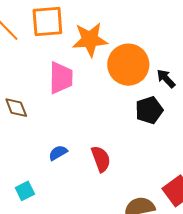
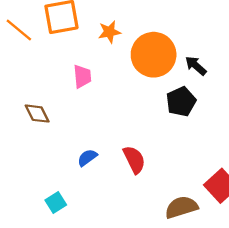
orange star: (90, 40) -> (109, 32), size x0.6
pink trapezoid: (61, 78) -> (82, 76), size x0.7

